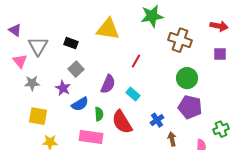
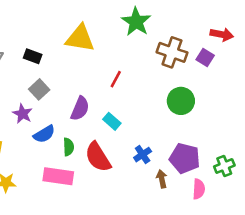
green star: (152, 16) -> (136, 22), turned -30
purple square: (220, 54) -> (205, 57), moved, turned 32
purple pentagon: (190, 107) -> (185, 158), moved

